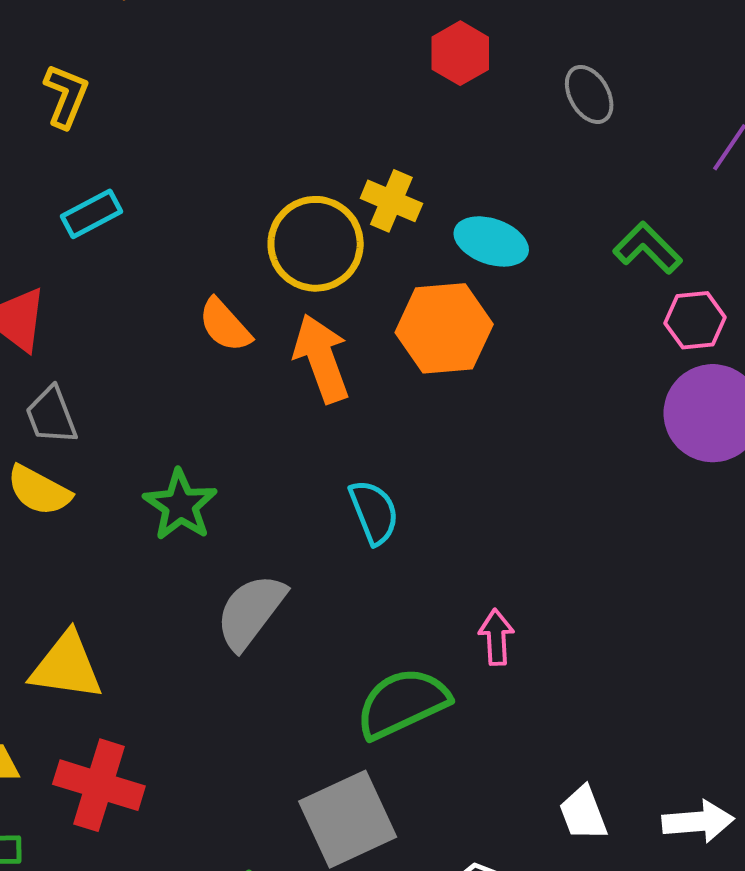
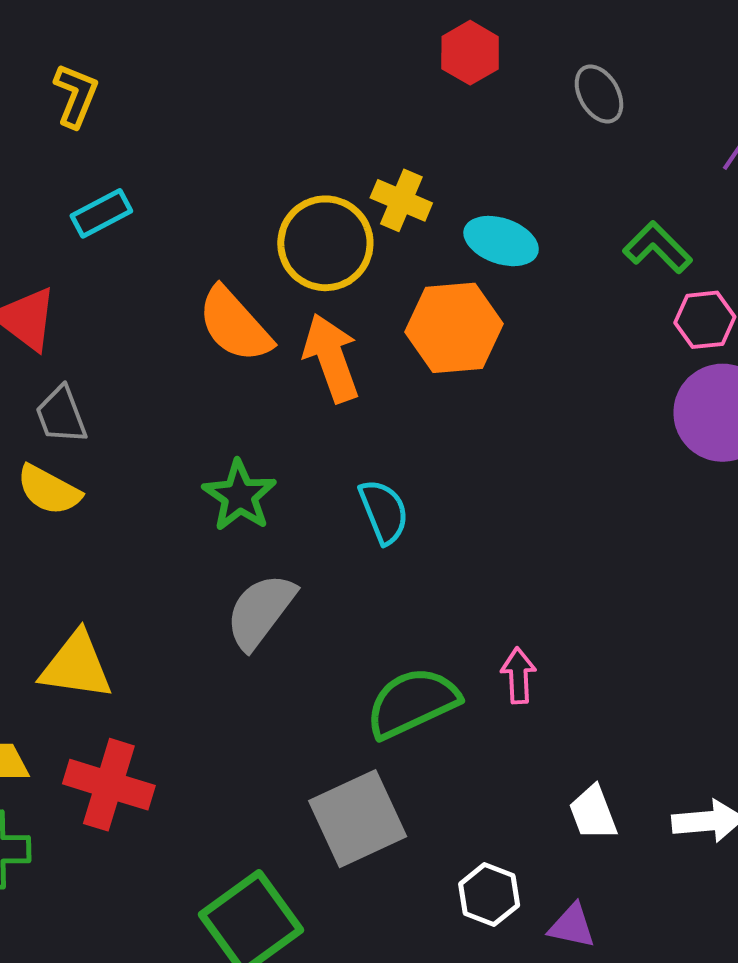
orange semicircle: (225, 325) -> (235, 325), size x1.4
green star: (180, 505) -> (240, 496), moved
pink arrow: (496, 637) -> (518, 675), moved

